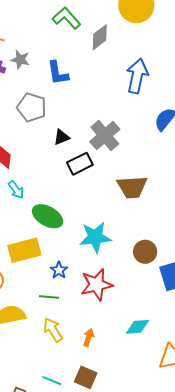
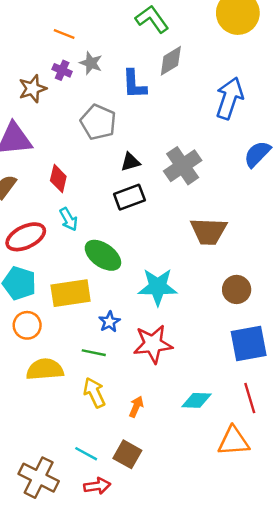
gray diamond: (100, 37) -> (171, 61), moved
black rectangle: (80, 164) -> (129, 197), moved
brown circle: (145, 252) -> (237, 289), moved

